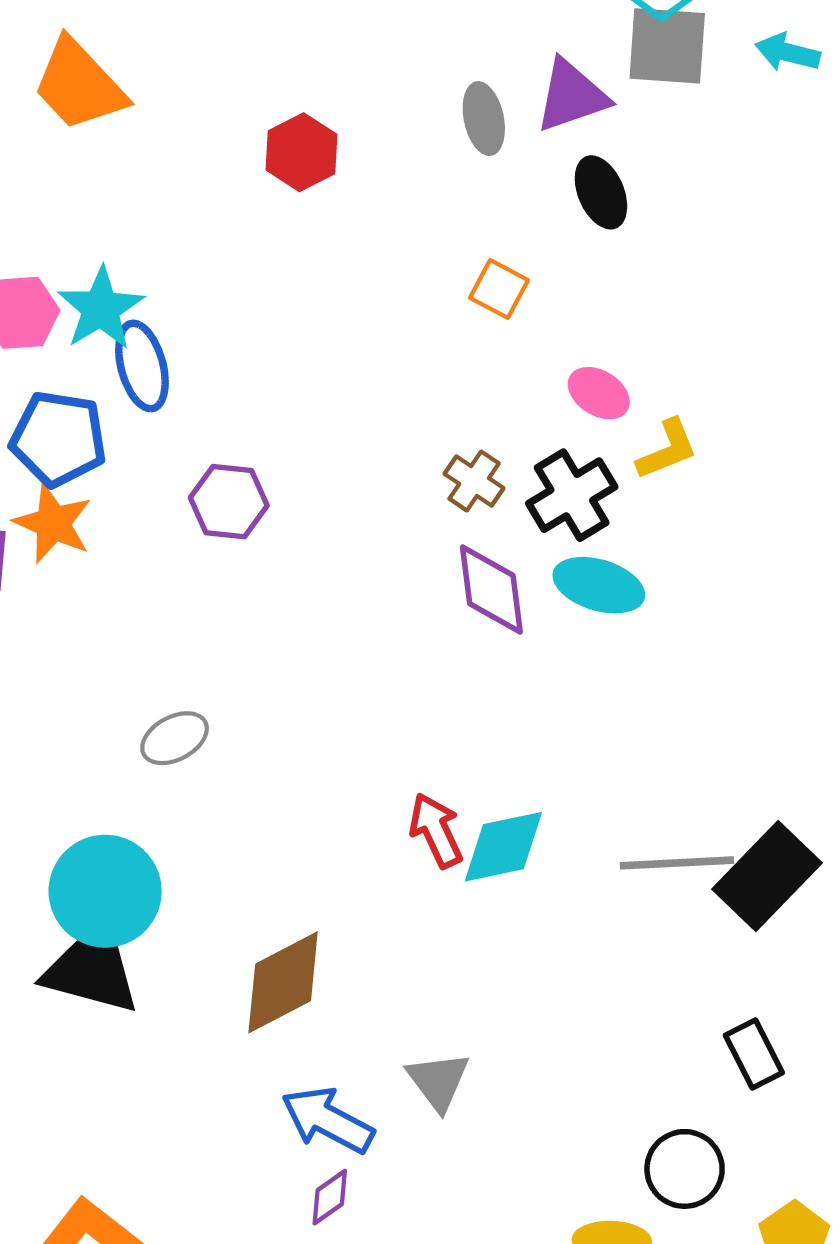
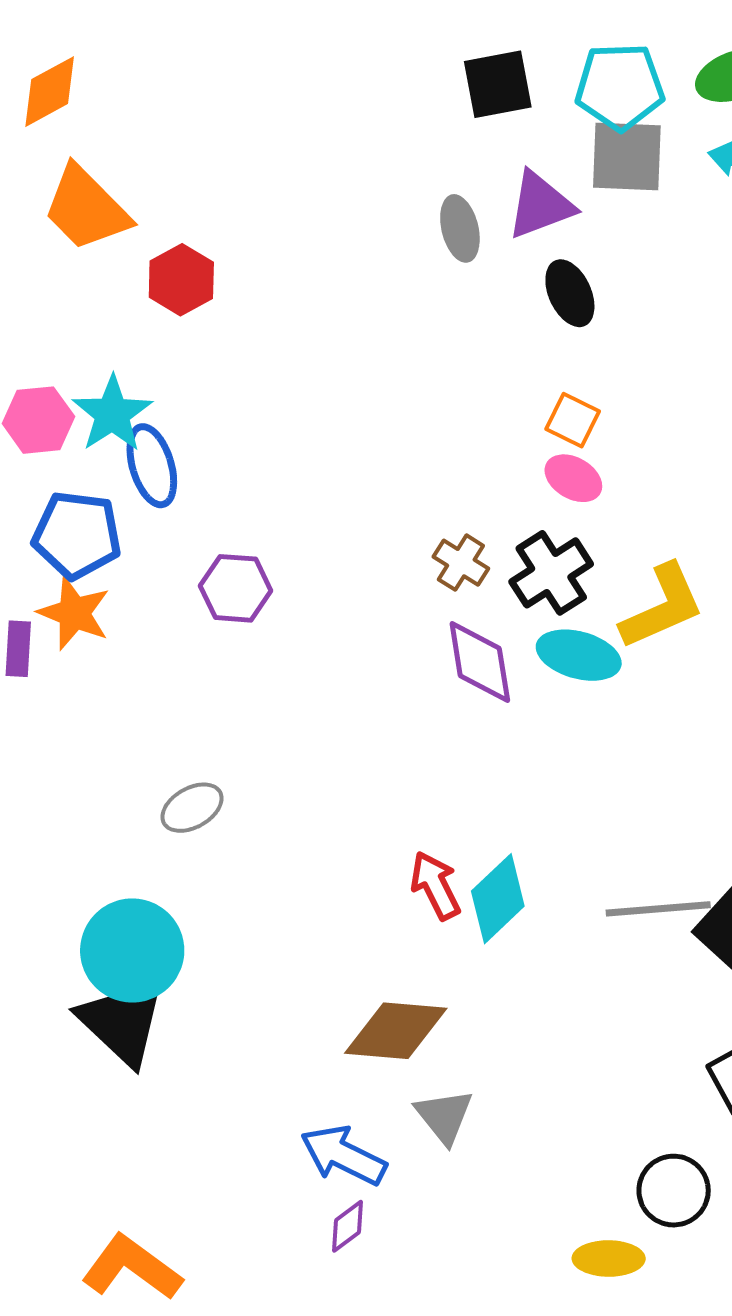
red hexagon: (301, 152) -> (181, 280), moved
orange square: (499, 289) -> (573, 420), moved
yellow L-shape: (667, 450) -> (662, 607), moved, size x1.5
cyan diamond: (503, 847) -> (498, 899), turned -30
black triangle: (92, 968) -> (122, 1022), turned 30
brown diamond: (283, 982) -> (396, 1031), moved, turned 34

